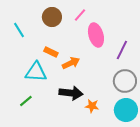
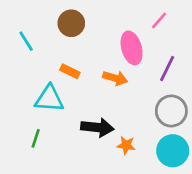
pink line: (80, 15) -> (159, 21), moved
orange arrow: (71, 63) -> (115, 78), moved, turned 42
green line: (26, 101) -> (36, 138), turned -32

